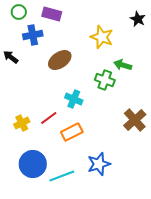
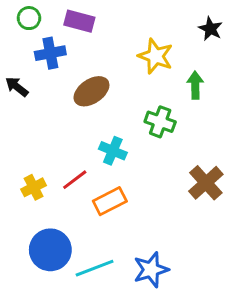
green arrow: (123, 65) -> (195, 85), moved, turned 72
blue star: (99, 164) -> (151, 270), moved

